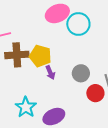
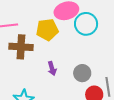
yellow pentagon: (40, 56) -> (47, 30), moved, turned -30

